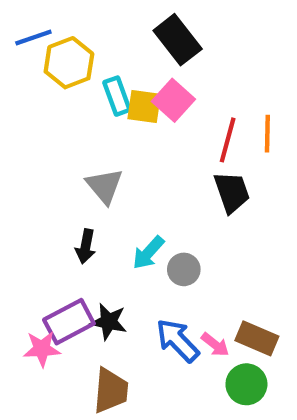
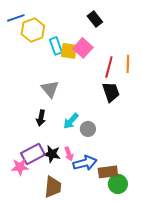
black rectangle: (178, 40) -> (95, 19), moved, size x0.7
brown rectangle: (257, 338) -> (108, 172), moved, turned -30
blue arrow: (178, 340) -> (85, 163), turned 120
pink arrow: (215, 345) -> (69, 154), moved, turned 32

